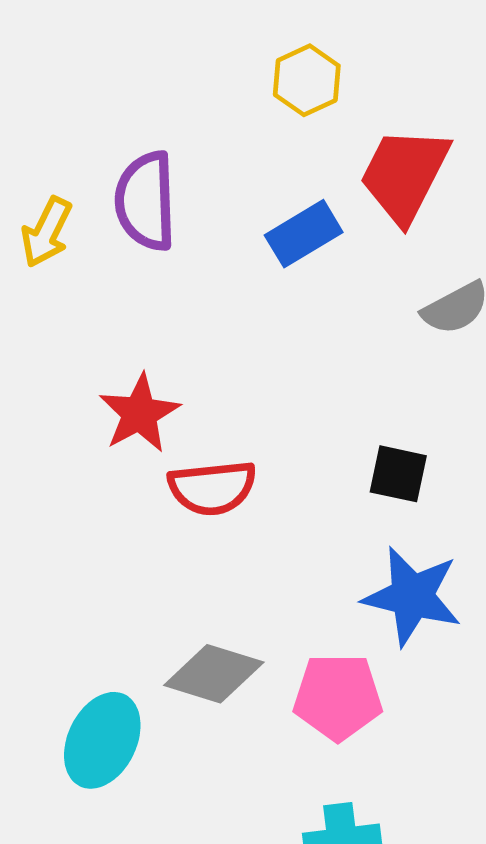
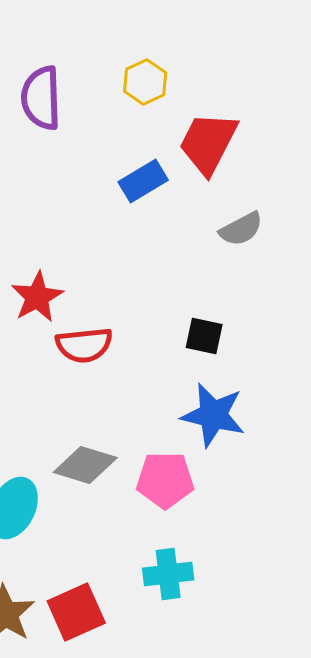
purple semicircle: (146, 201) -> (41, 98), moved

